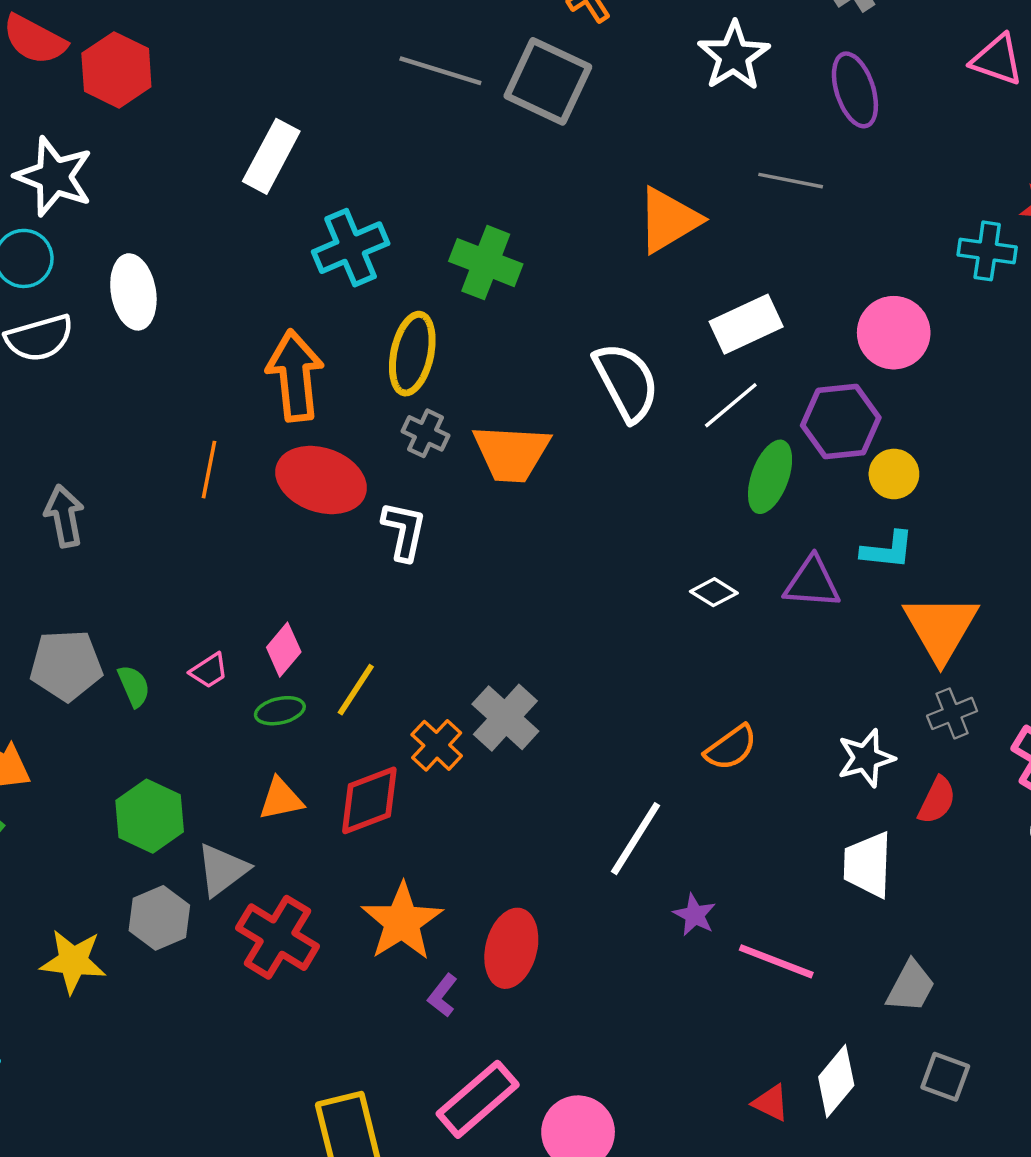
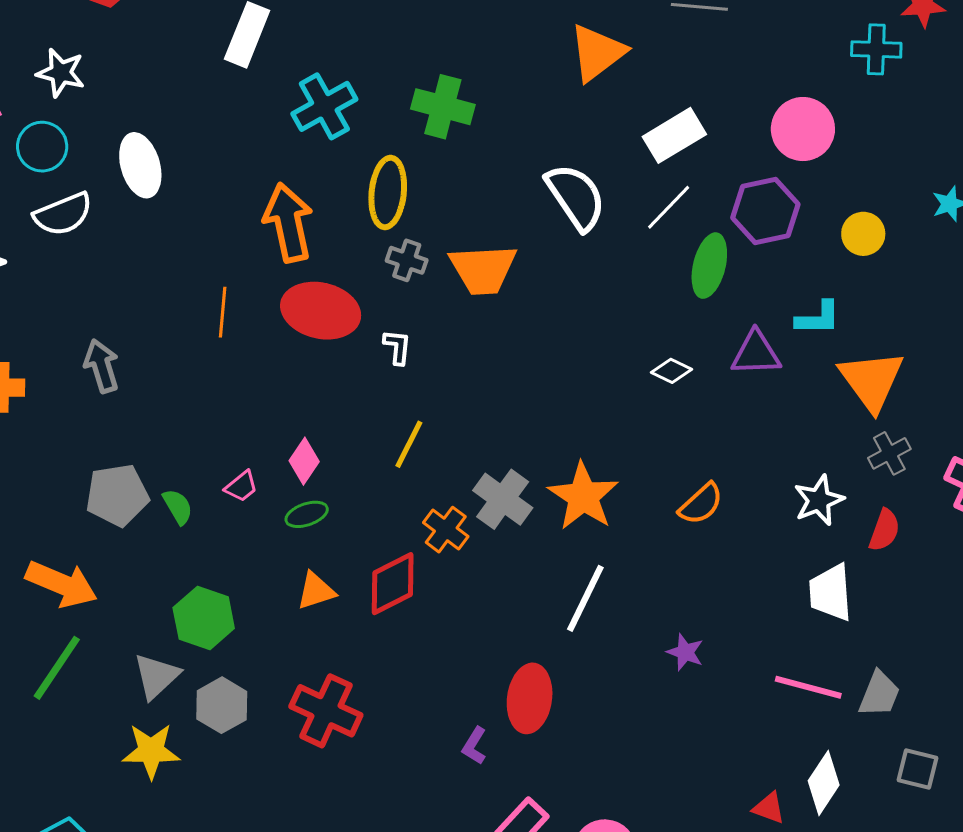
white star: (54, 176) -> (61, 73), size x0.7
yellow circle: (894, 474) -> (863, 234), moved
white L-shape: (404, 531) -> (397, 347), size x0.7
yellow line: (356, 690) -> (409, 444), moved
white line: (636, 839) -> (585, 598), moved
gray triangle: (222, 870) -> (156, 676), moved
orange star: (402, 922) -> (583, 496), moved
pink line: (776, 961) -> (808, 687), moved

